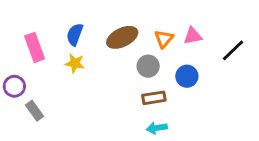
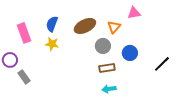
pink triangle: (193, 36) -> (134, 13), moved
black line: (233, 50) -> (162, 64), moved

